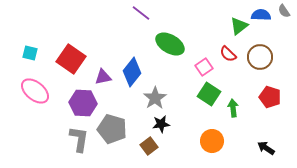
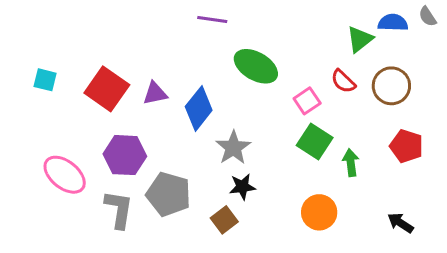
purple line: (141, 13) -> (212, 20), turned -30
purple triangle: (103, 77) -> (155, 93), moved
pink ellipse: (35, 91) -> (65, 175), moved

